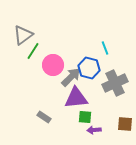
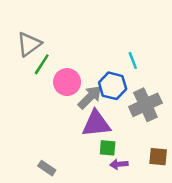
gray rectangle: (44, 117) -> (47, 168), moved

